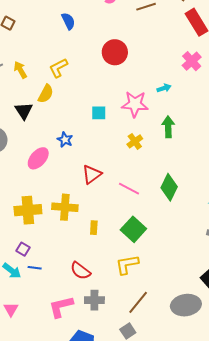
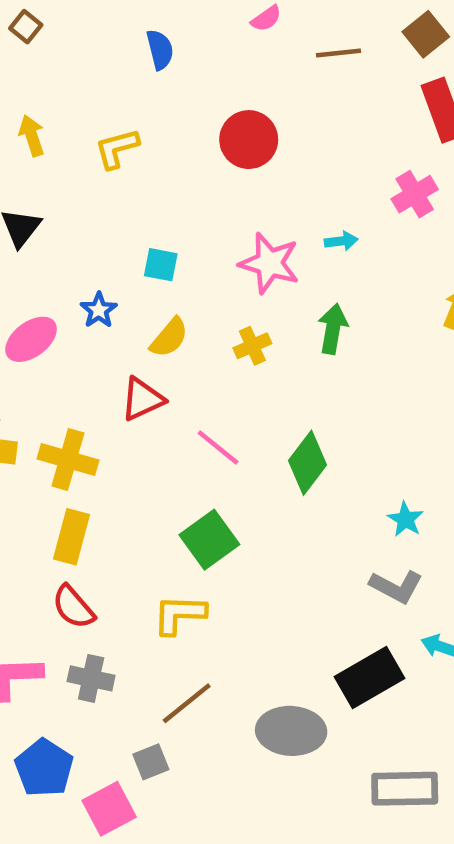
yellow semicircle: (46, 94) -> (169, 338), moved
cyan square: (99, 113) -> (161, 265), moved
yellow rectangle: (94, 228) -> (72, 537), moved, size x1.6

